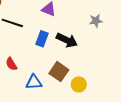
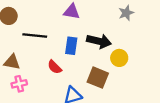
red semicircle: (11, 64) -> (55, 67), moved
yellow circle: (79, 84) -> (119, 58), moved

